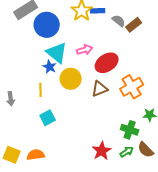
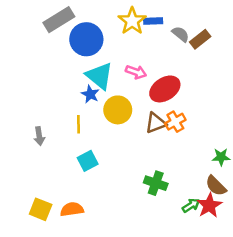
pink arrow: (85, 50) -> (136, 72), turned 35
orange cross: (132, 87) -> (175, 122), moved, size x0.7
green cross: (130, 130) -> (156, 183), moved
brown semicircle: (146, 150) -> (216, 186), moved
red star: (102, 151) -> (209, 205), moved

